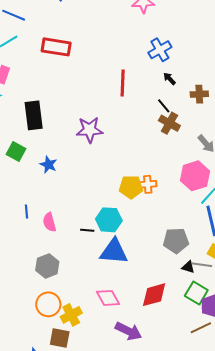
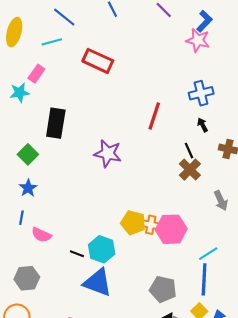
blue star: (48, 165) -> (28, 188), moved
pink hexagon: (195, 176) -> (171, 229), moved
pink semicircle: (49, 222) -> (41, 235), turned -66

